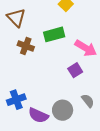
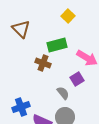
brown cross: (26, 46) -> (43, 63), moved
gray semicircle: (88, 101) -> (63, 93), moved

